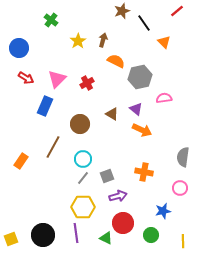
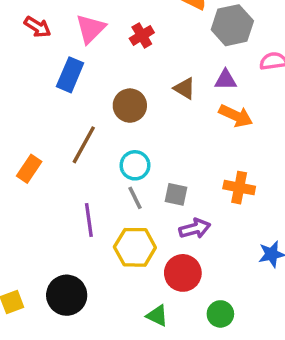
purple triangle: (136, 109) -> (226, 80), turned -40
gray square: (107, 176) -> (176, 194), turned 32
gray line: (83, 178) -> (135, 198), turned -64
red circle: (123, 223) -> (183, 273), moved
purple line: (76, 233) -> (89, 220), moved
green circle: (151, 235) -> (220, 314), moved
green triangle: (106, 238) -> (157, 316), moved

